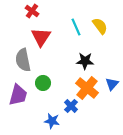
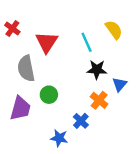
red cross: (32, 11) -> (12, 29), moved
cyan line: (76, 27) -> (87, 42), moved
blue triangle: (112, 84) -> (120, 84), moved
orange cross: (87, 88) -> (99, 100), size x0.7

